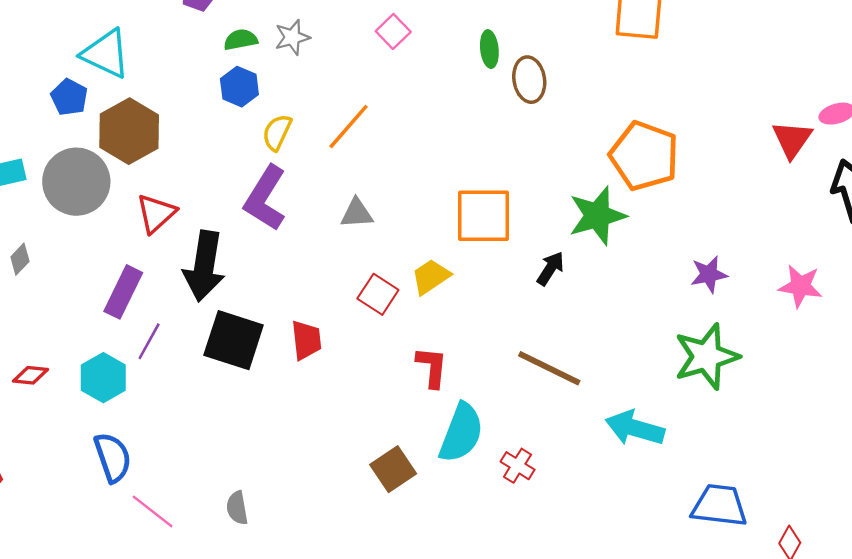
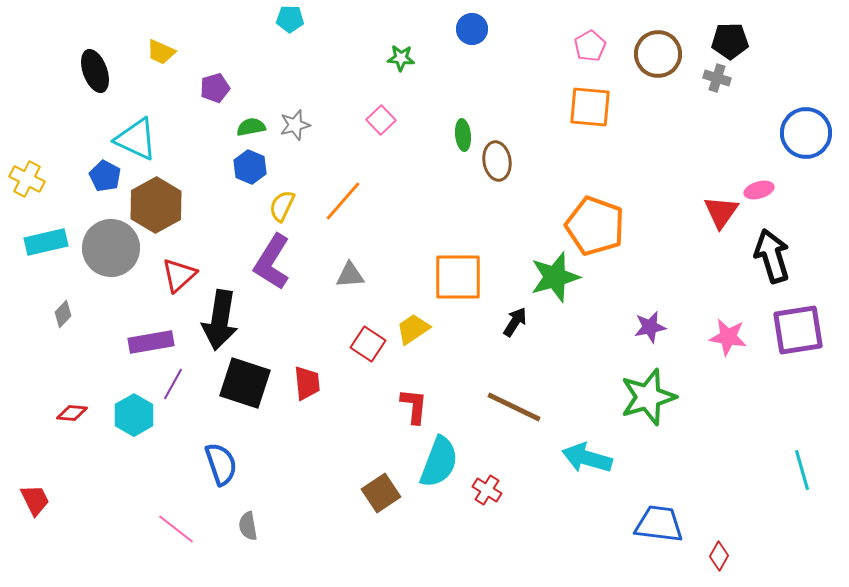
purple rectangle: (123, 292) -> (151, 342), turned 54
blue semicircle: (113, 457) -> (221, 464), moved

